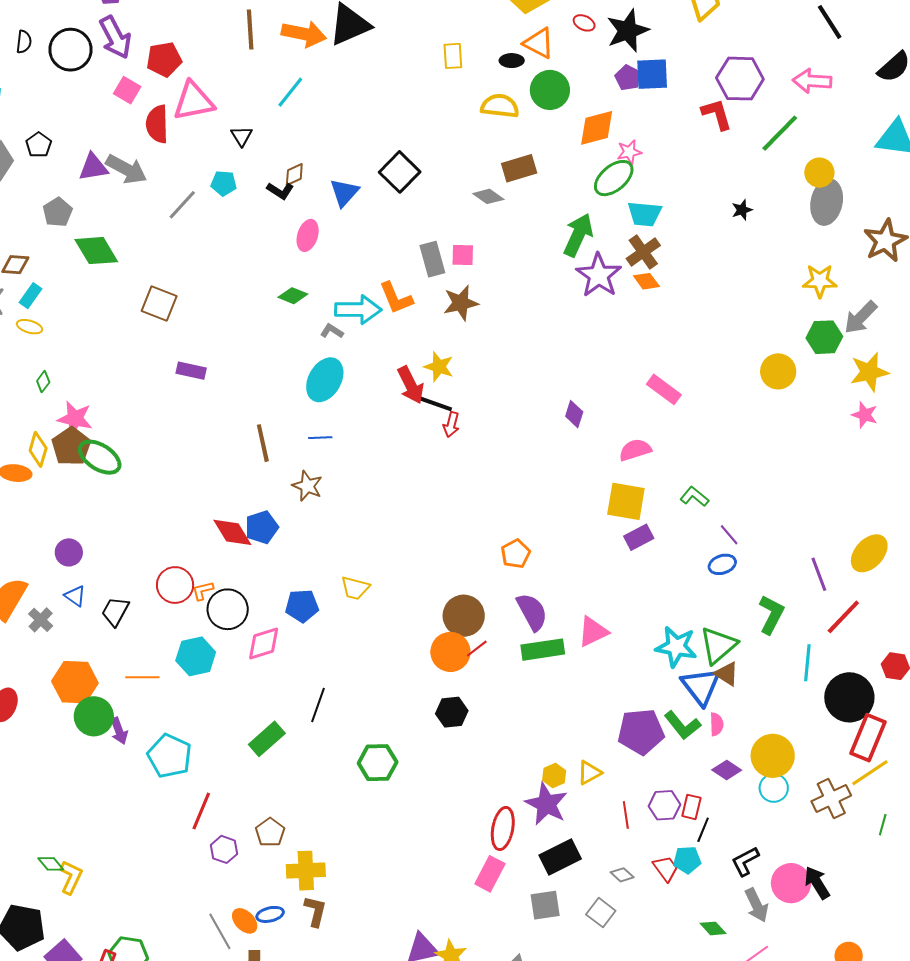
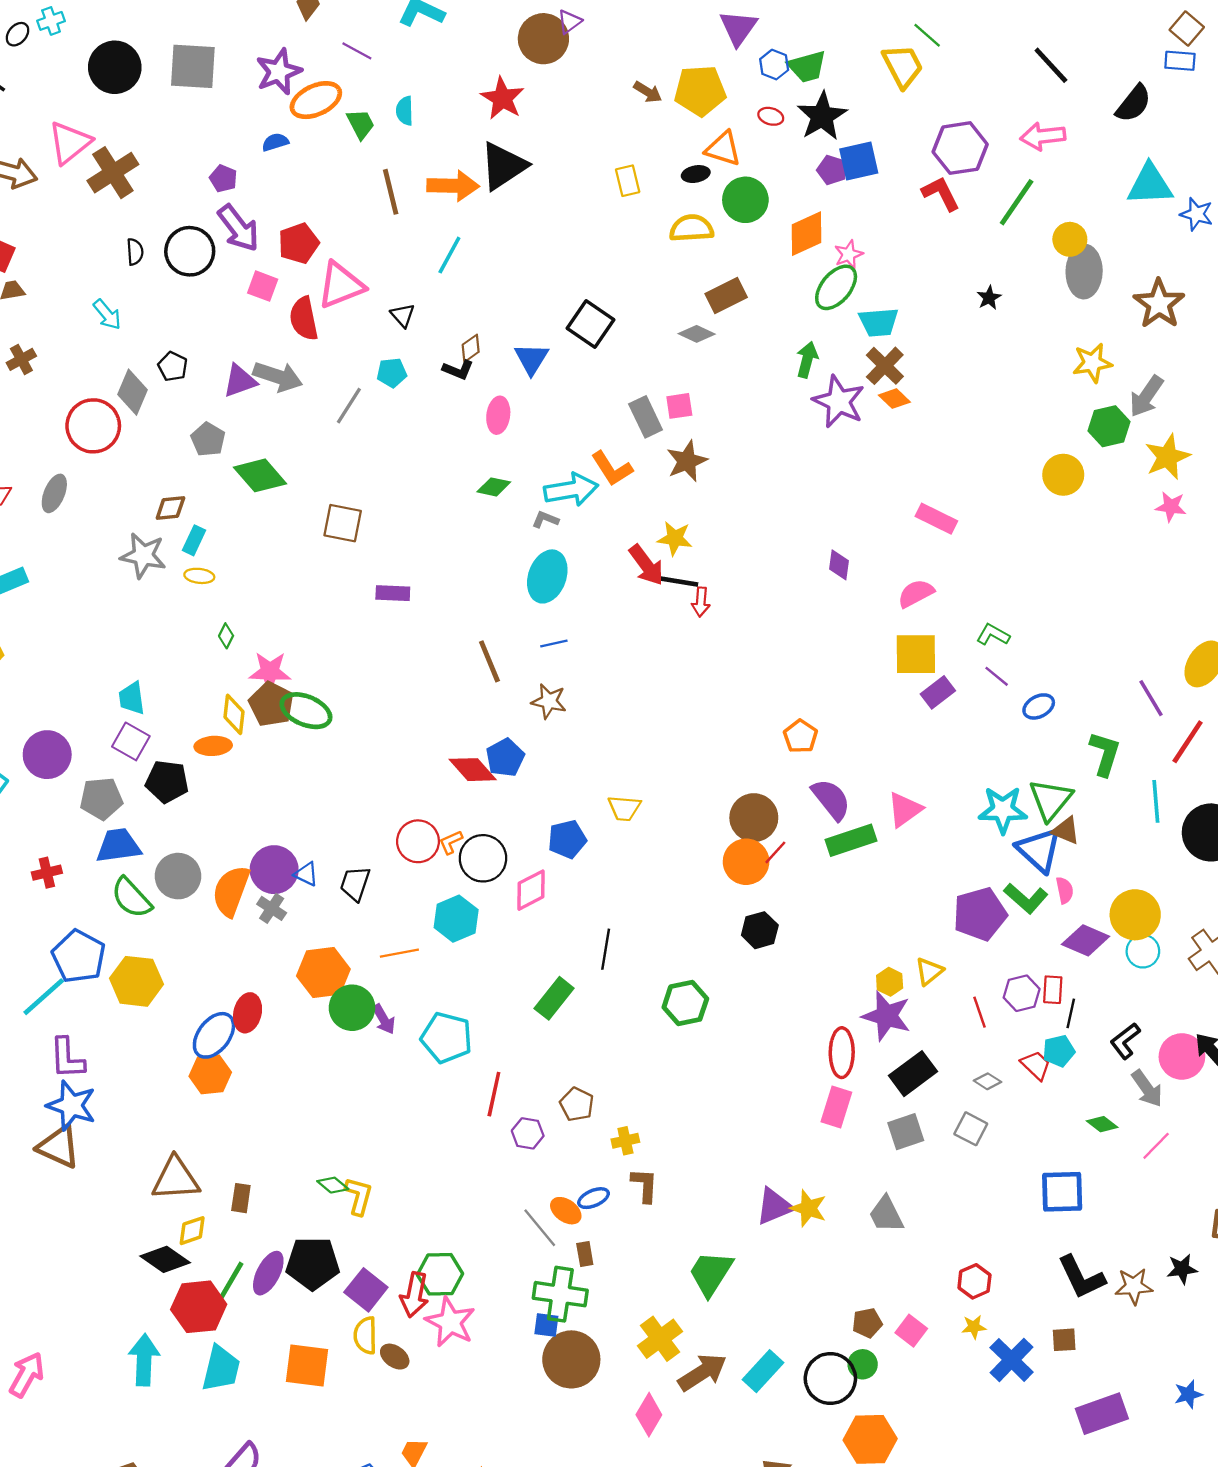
green arrow: (578, 235) -> (807, 360), size x0.7
purple line: (729, 535) -> (997, 676), moved
purple circle: (69, 552) -> (274, 870), moved, size x1.5
purple diamond: (727, 770) -> (1086, 940), size x1.4
yellow cross: (306, 871) -> (625, 1141), size x0.6

